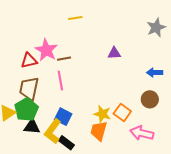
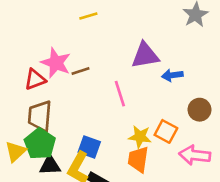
purple triangle: (114, 53) -> (145, 55), size x1.6
blue arrow: (155, 73) -> (172, 75), moved
pink line: (60, 81) -> (120, 94), moved

